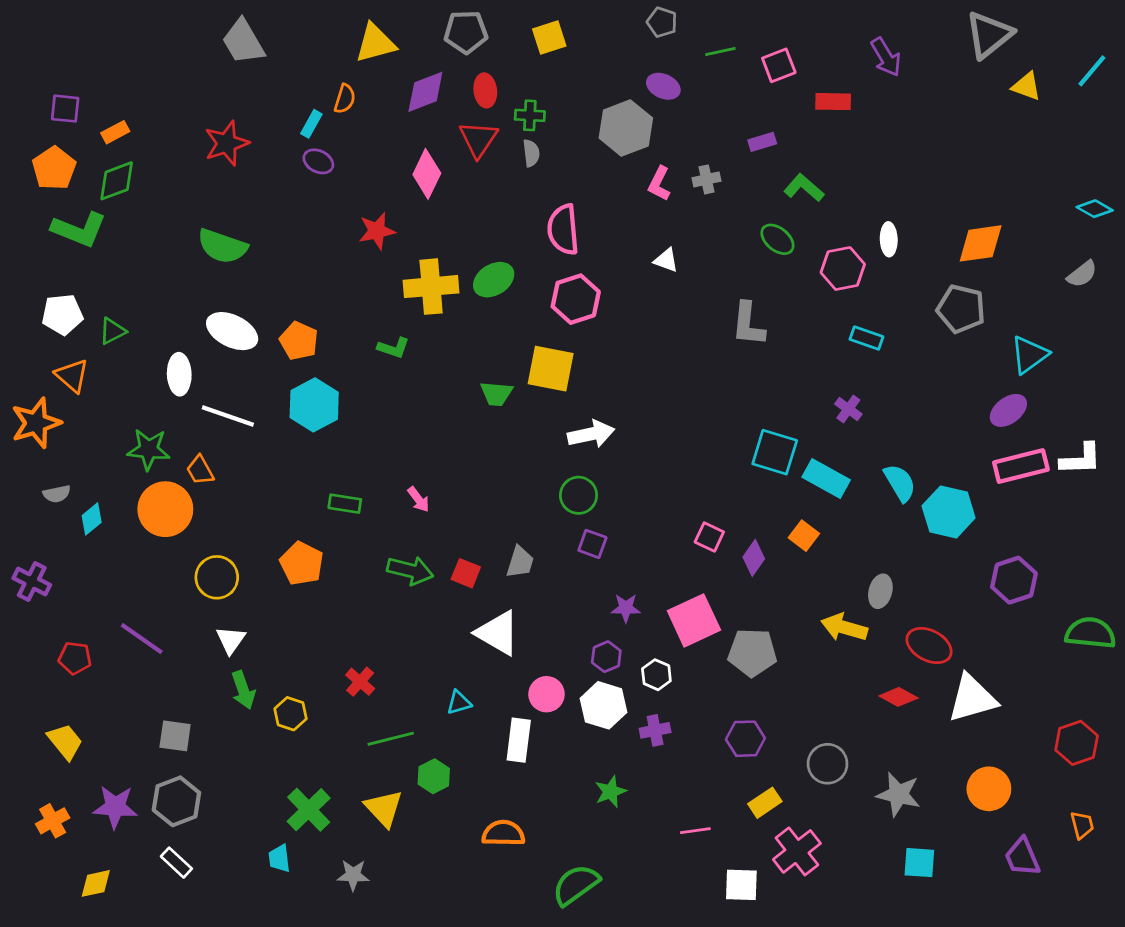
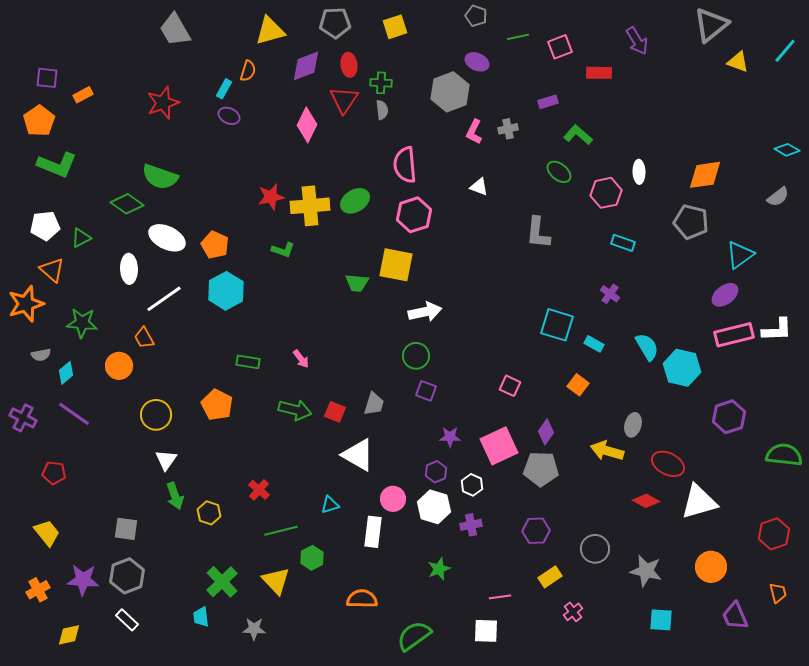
green diamond: (117, 181) -> (127, 204), moved, turned 56
red star: (377, 231) -> (271, 197), moved
white line: (228, 416) -> (164, 299), turned -54
green star: (149, 449) -> (82, 323), moved
cyan rectangle: (826, 479) -> (594, 344), size x0.6
orange circle: (165, 509) -> (119, 366), size x0.7
purple diamond: (754, 558) -> (546, 432), moved
purple line: (142, 639) -> (74, 414), moved
pink cross: (797, 851) -> (573, 612), size x0.6
white square: (741, 885) -> (486, 631), moved

